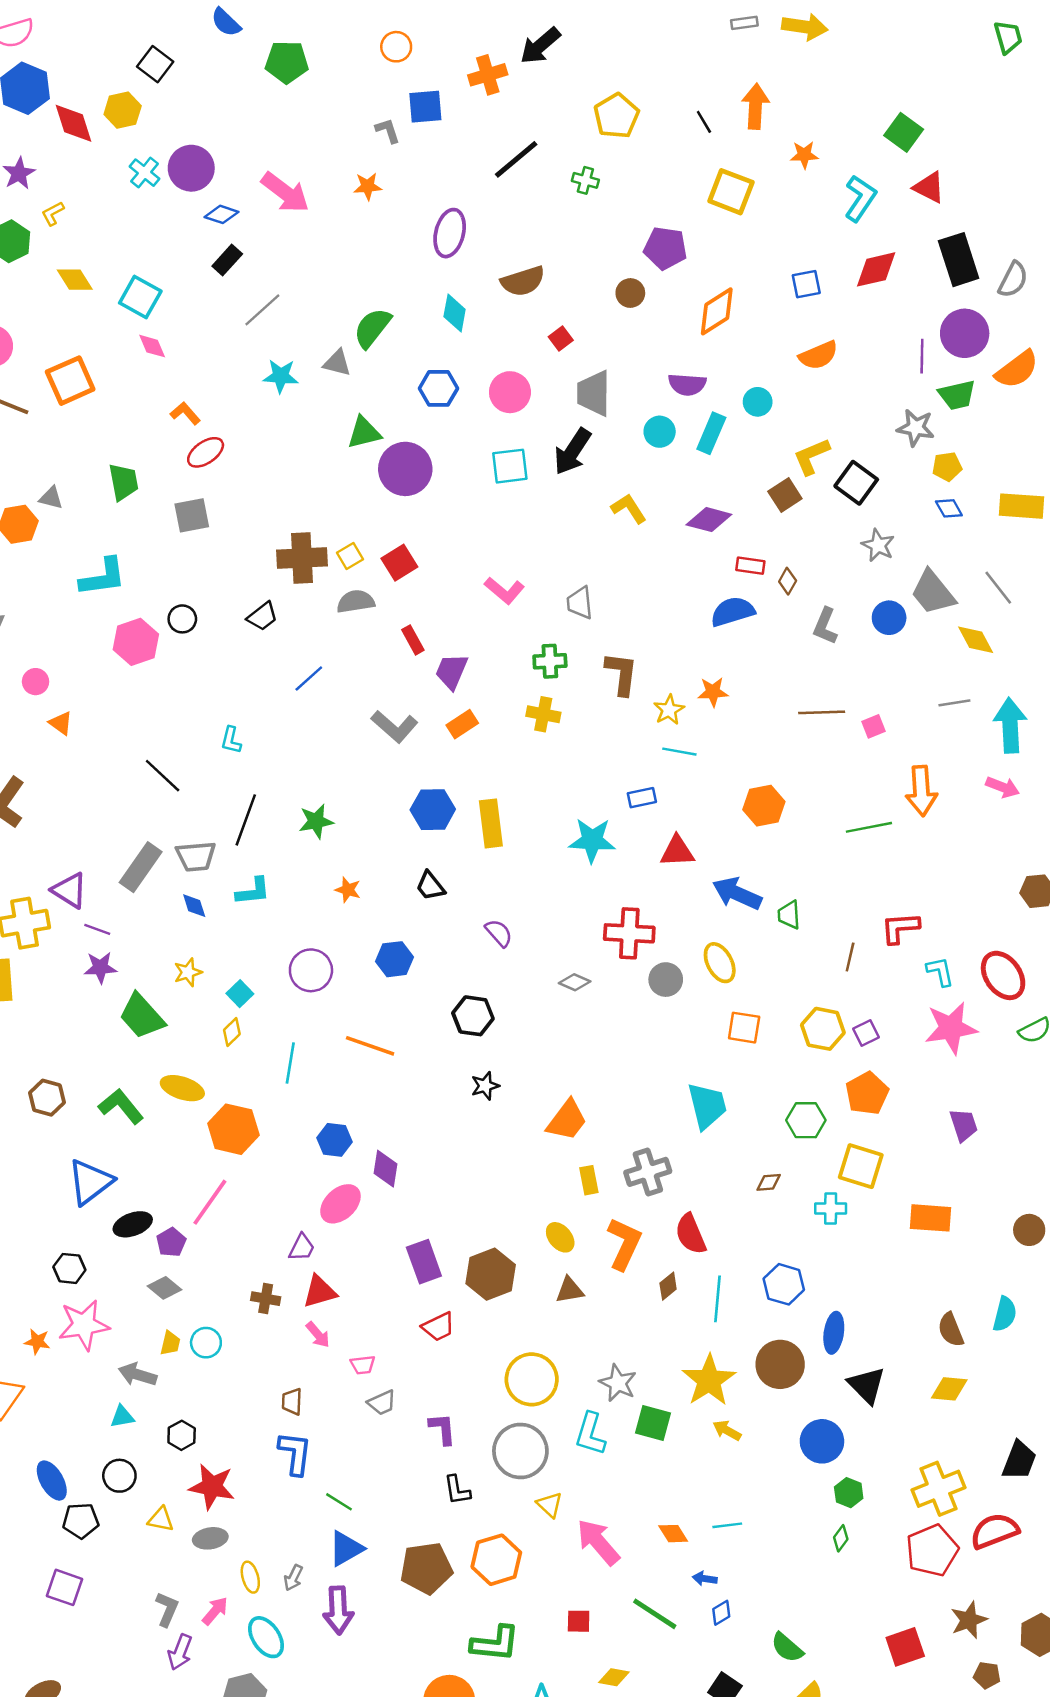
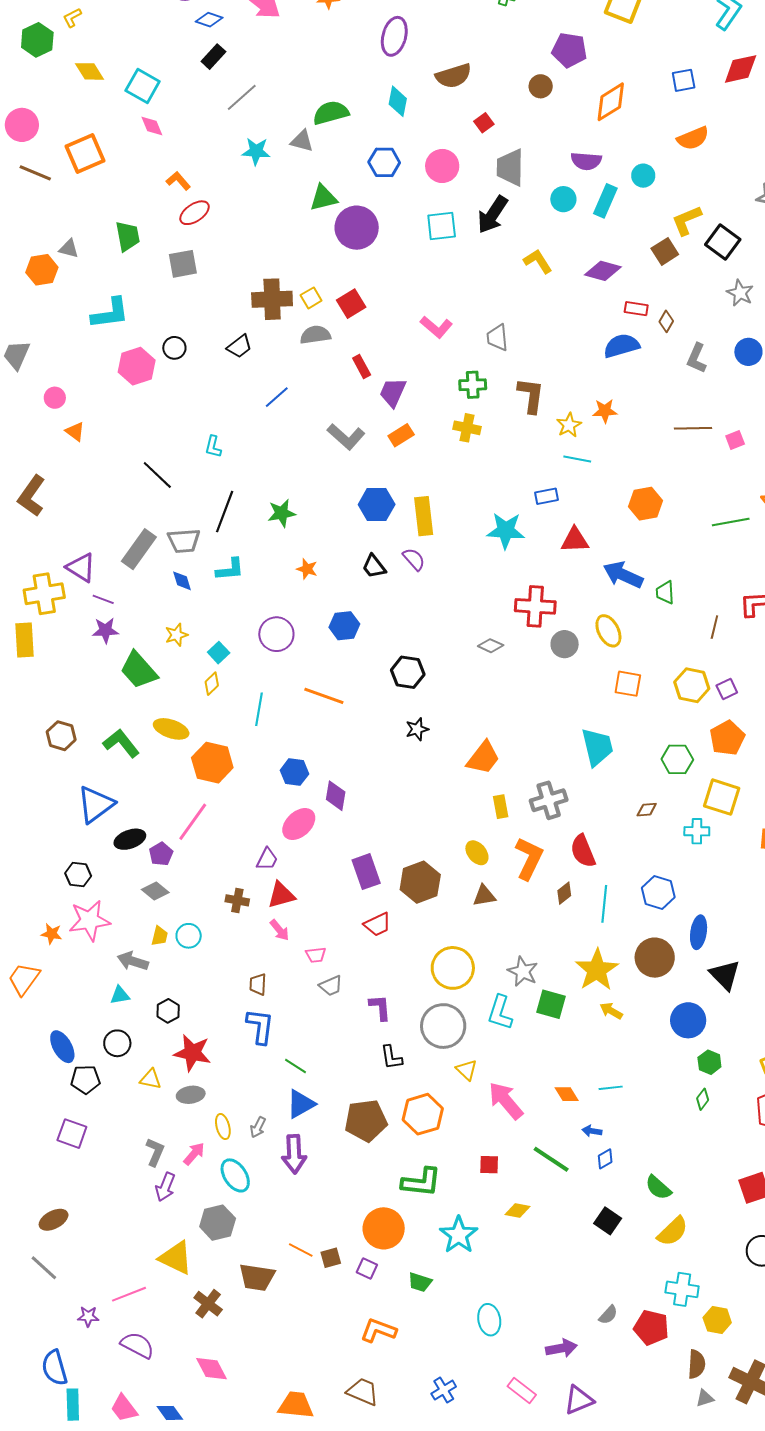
green semicircle: (372, 328) -> (331, 113), turned 36
purple semicircle: (499, 933) -> (414, 559), moved

